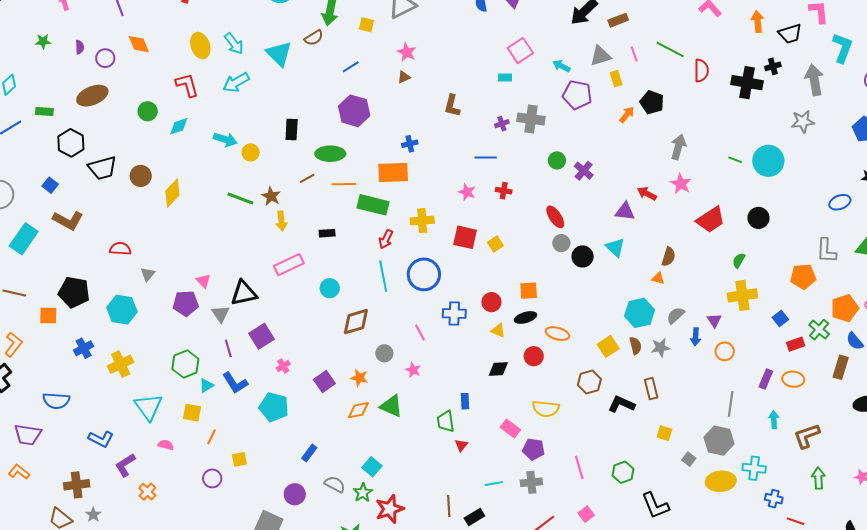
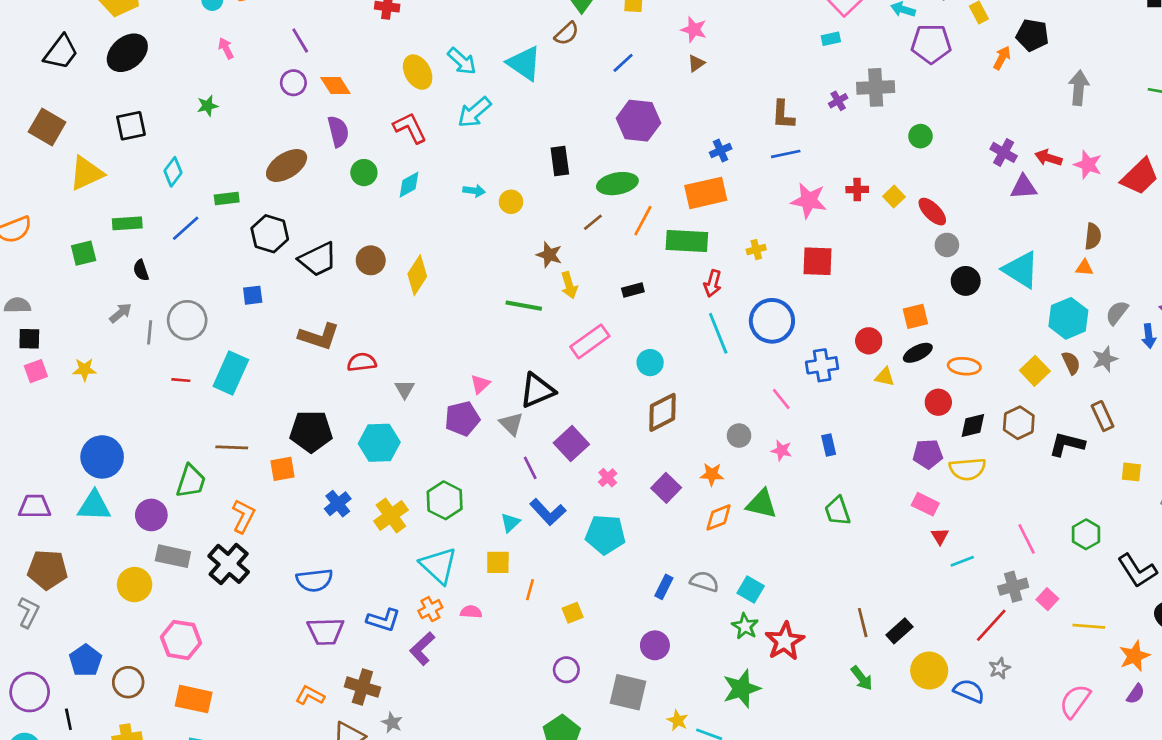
purple semicircle: (80, 47) -> (338, 131), moved, size x1.6
purple circle: (105, 58) -> (293, 83), moved
brown L-shape: (452, 106) -> (783, 115), moved
cyan arrow: (225, 139) -> (474, 191), size x0.7
blue line: (486, 157) -> (786, 154), moved
purple cross: (584, 171) -> (1004, 152), moved
orange line: (344, 184) -> (643, 221), turned -50
pink star: (681, 184) -> (1088, 165), moved
blue square: (50, 185) -> (253, 295), turned -35
pink star: (467, 192) -> (809, 201), size x1.5
green line: (240, 198) -> (524, 306), moved
brown L-shape: (68, 220) -> (319, 336), moved
yellow cross: (422, 221) -> (756, 250), size x0.6
yellow square: (495, 244) -> (894, 197), moved
cyan triangle: (615, 247) -> (1021, 270), moved, size x1.4
black circle: (583, 256) -> (966, 281), moved
pink triangle: (203, 281) -> (480, 384), turned 42
brown diamond: (356, 322) -> (662, 412), moved
green hexagon: (185, 364) -> (445, 500), moved
black diamond: (498, 369) -> (973, 426), moved
blue rectangle: (465, 401) -> (829, 445), moved
purple trapezoid: (28, 435) -> (326, 631), moved
red triangle: (461, 445) -> (940, 536), moved
purple pentagon: (533, 449) -> (928, 454), moved
orange L-shape: (19, 472) -> (310, 695), moved
purple circle: (212, 478) -> (566, 670), moved
gray cross: (531, 482) -> (1013, 587), moved
gray semicircle: (335, 484) -> (704, 582), moved
cyan line: (494, 484) -> (962, 561), moved
brown cross: (77, 485) -> (362, 687), turned 35
orange cross: (147, 492) -> (430, 609), moved, turned 30

